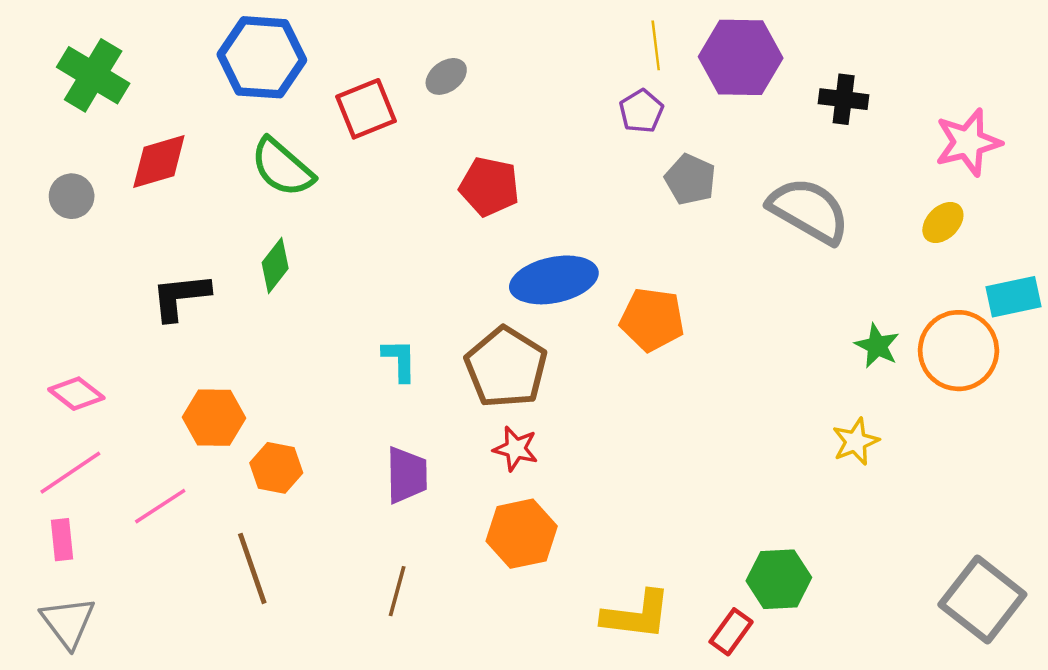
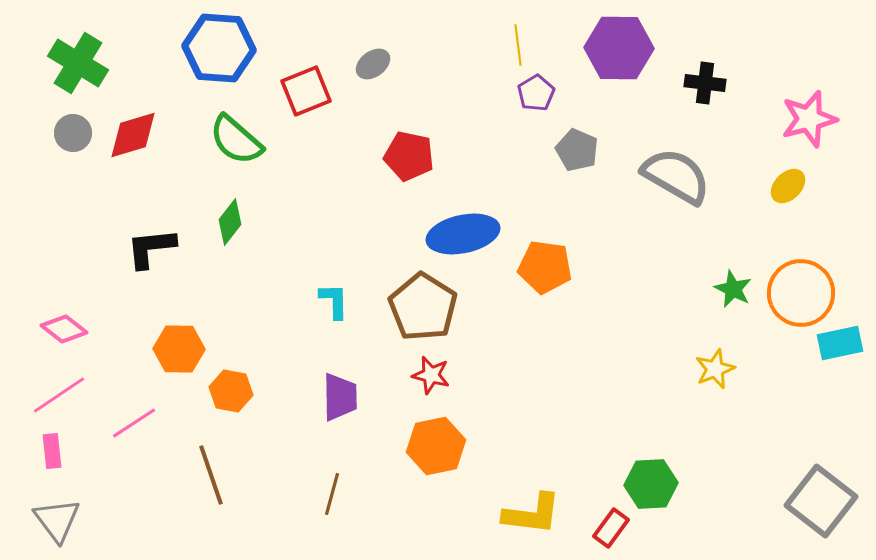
yellow line: (656, 45) -> (518, 45), moved
gray circle: (72, 196) -> (73, 133), moved
cyan rectangle: (1014, 297) -> (840, 343), moved

